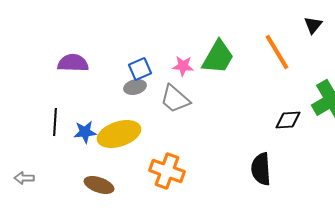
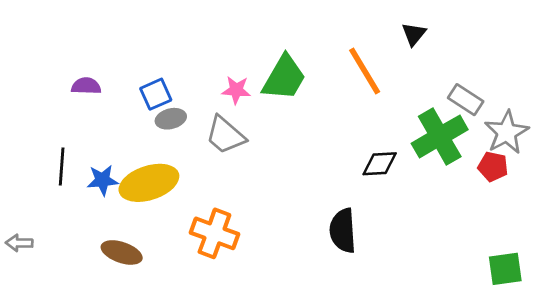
purple semicircle: (73, 63) -> (86, 86), size x0.7
blue square: (140, 69) -> (156, 94), moved

